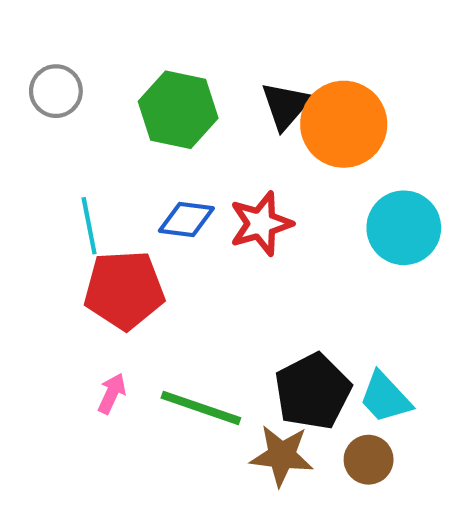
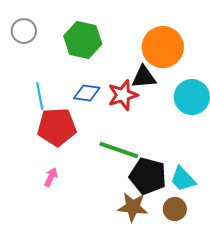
black triangle: (286, 106) -> (144, 77), moved, turned 44
black pentagon: (313, 391) -> (148, 176), turned -30
green line: (201, 408) -> (119, 150), moved

